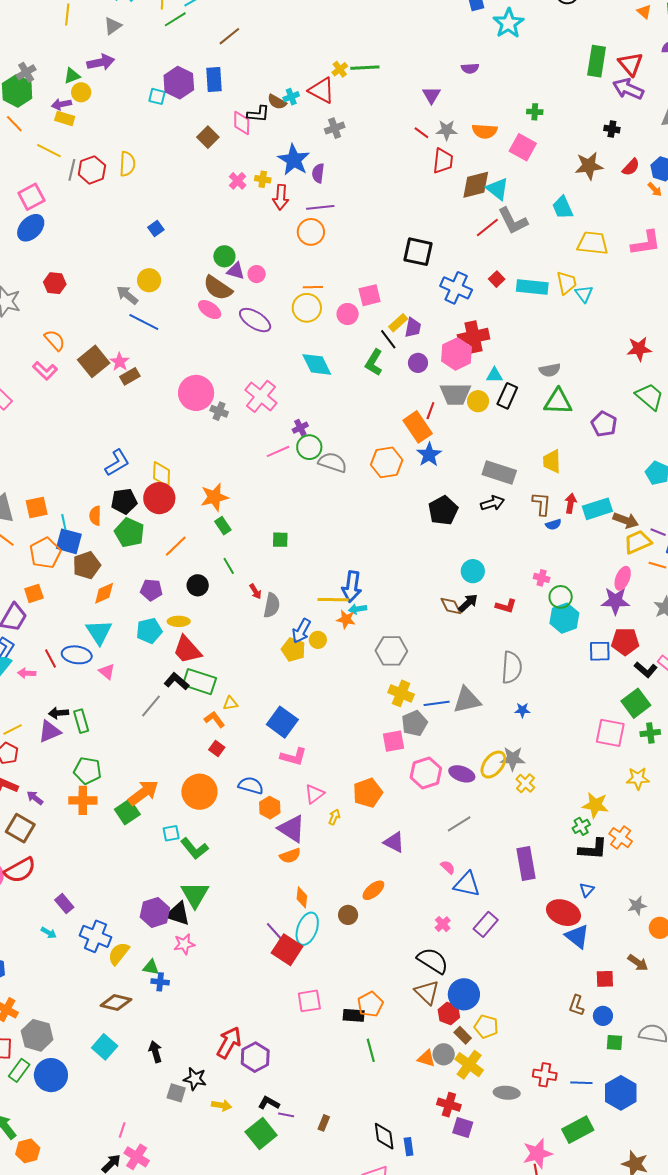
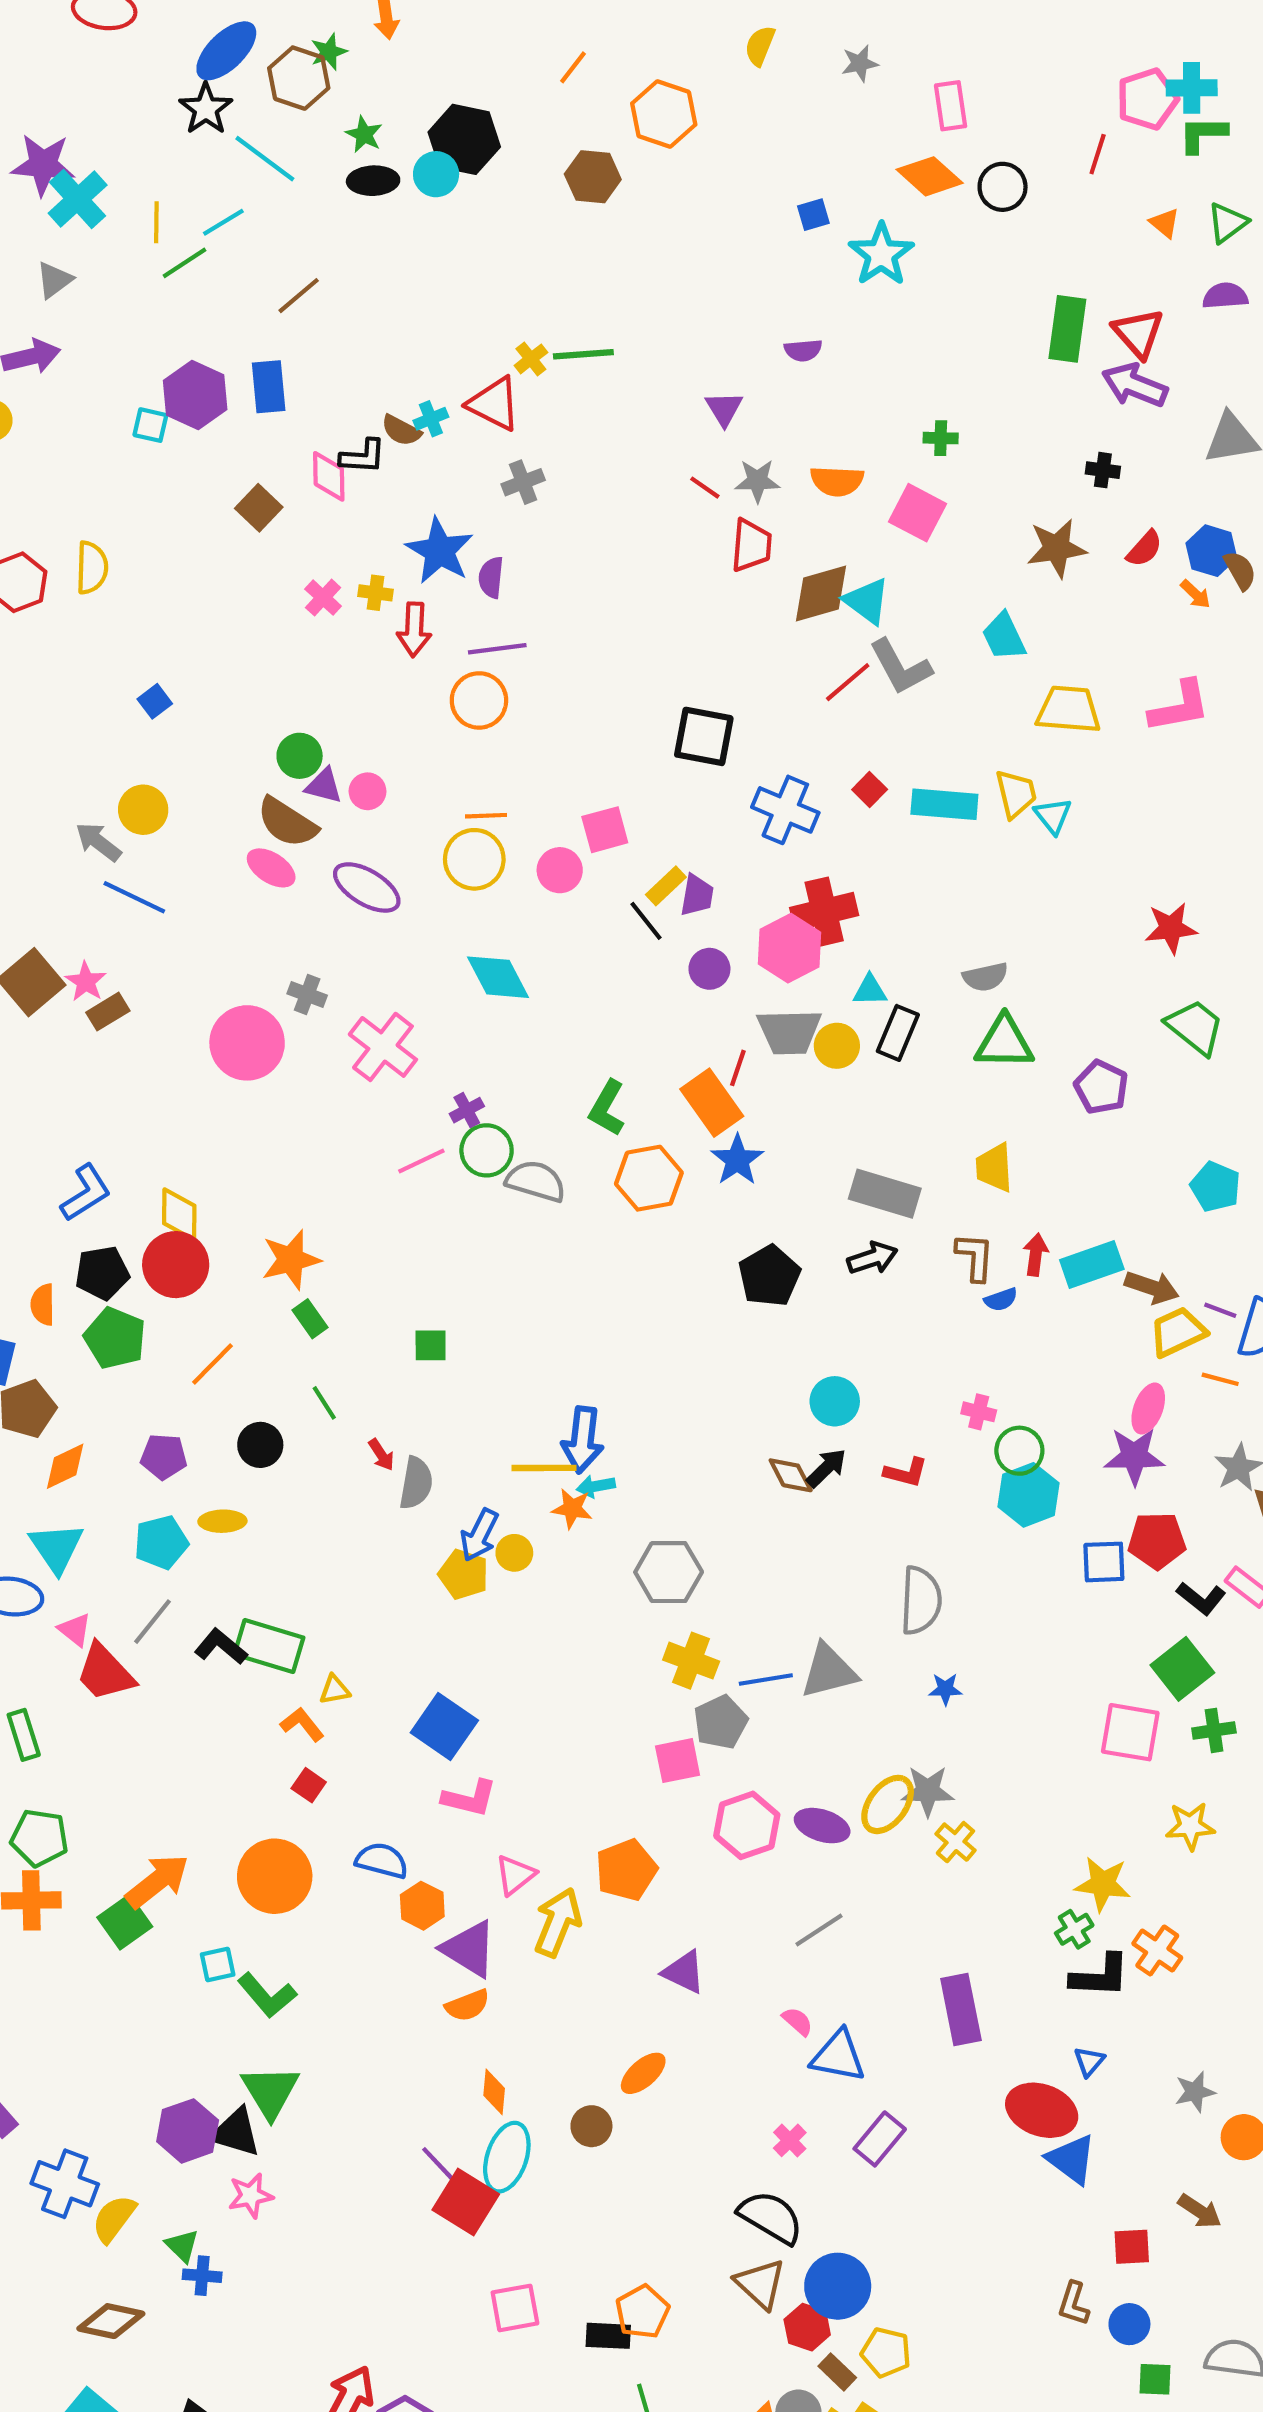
green L-shape: (374, 363) -> (607, 1108), moved
gray cross: (219, 411) -> (307, 994), moved
red trapezoid: (187, 650) -> (105, 1672), moved
gray line: (151, 706) -> (153, 1622), moved
yellow arrow: (334, 817) -> (558, 1922), size x2.0
green triangle: (151, 967) -> (182, 2246), turned 36

